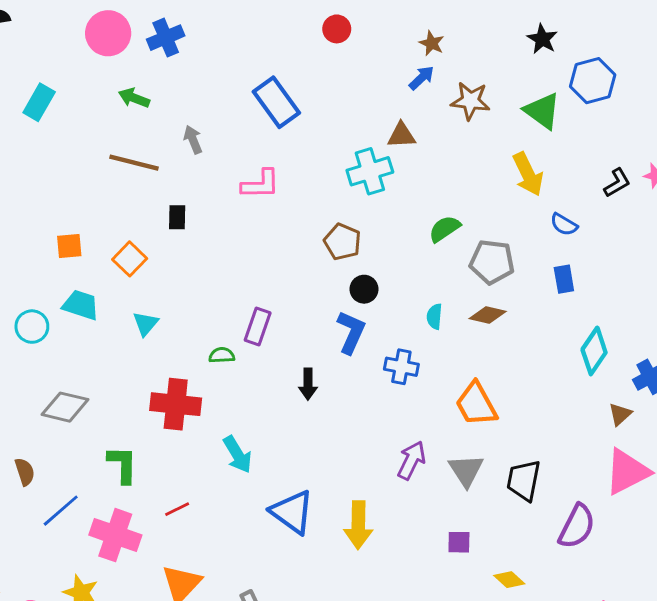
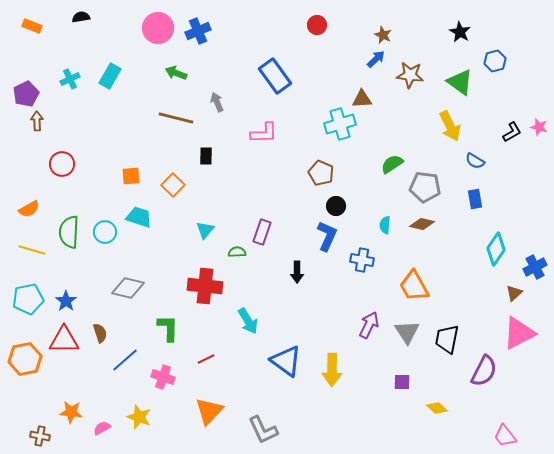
blue hexagon: (593, 81) -> (495, 61), size x0.7
cyan triangle: (146, 324) -> (205, 230), moved
pink cross: (115, 535) -> (163, 377), size x0.7

